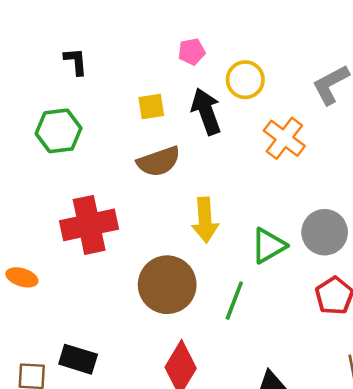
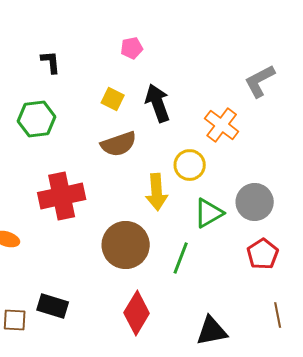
pink pentagon: (192, 52) -> (132, 48), moved
yellow circle: (245, 80) -> (190, 165), moved
yellow square: (151, 107) -> (113, 99), turned 35

